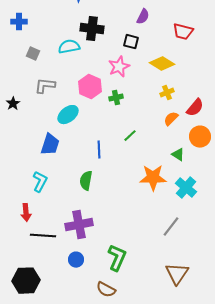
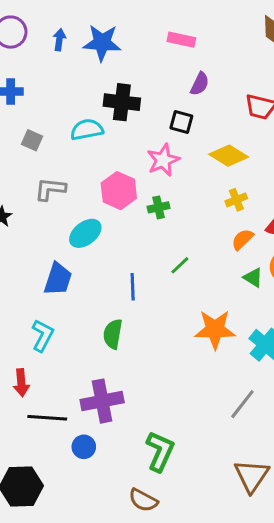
green triangle: (178, 155) -> (253, 278), moved
blue circle: (76, 260) -> (84, 447), moved

